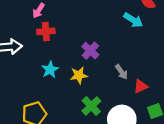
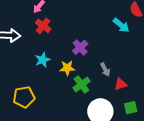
red cross: (46, 31) -> (43, 26), turned 35
green cross: (91, 106) -> (82, 85), moved

